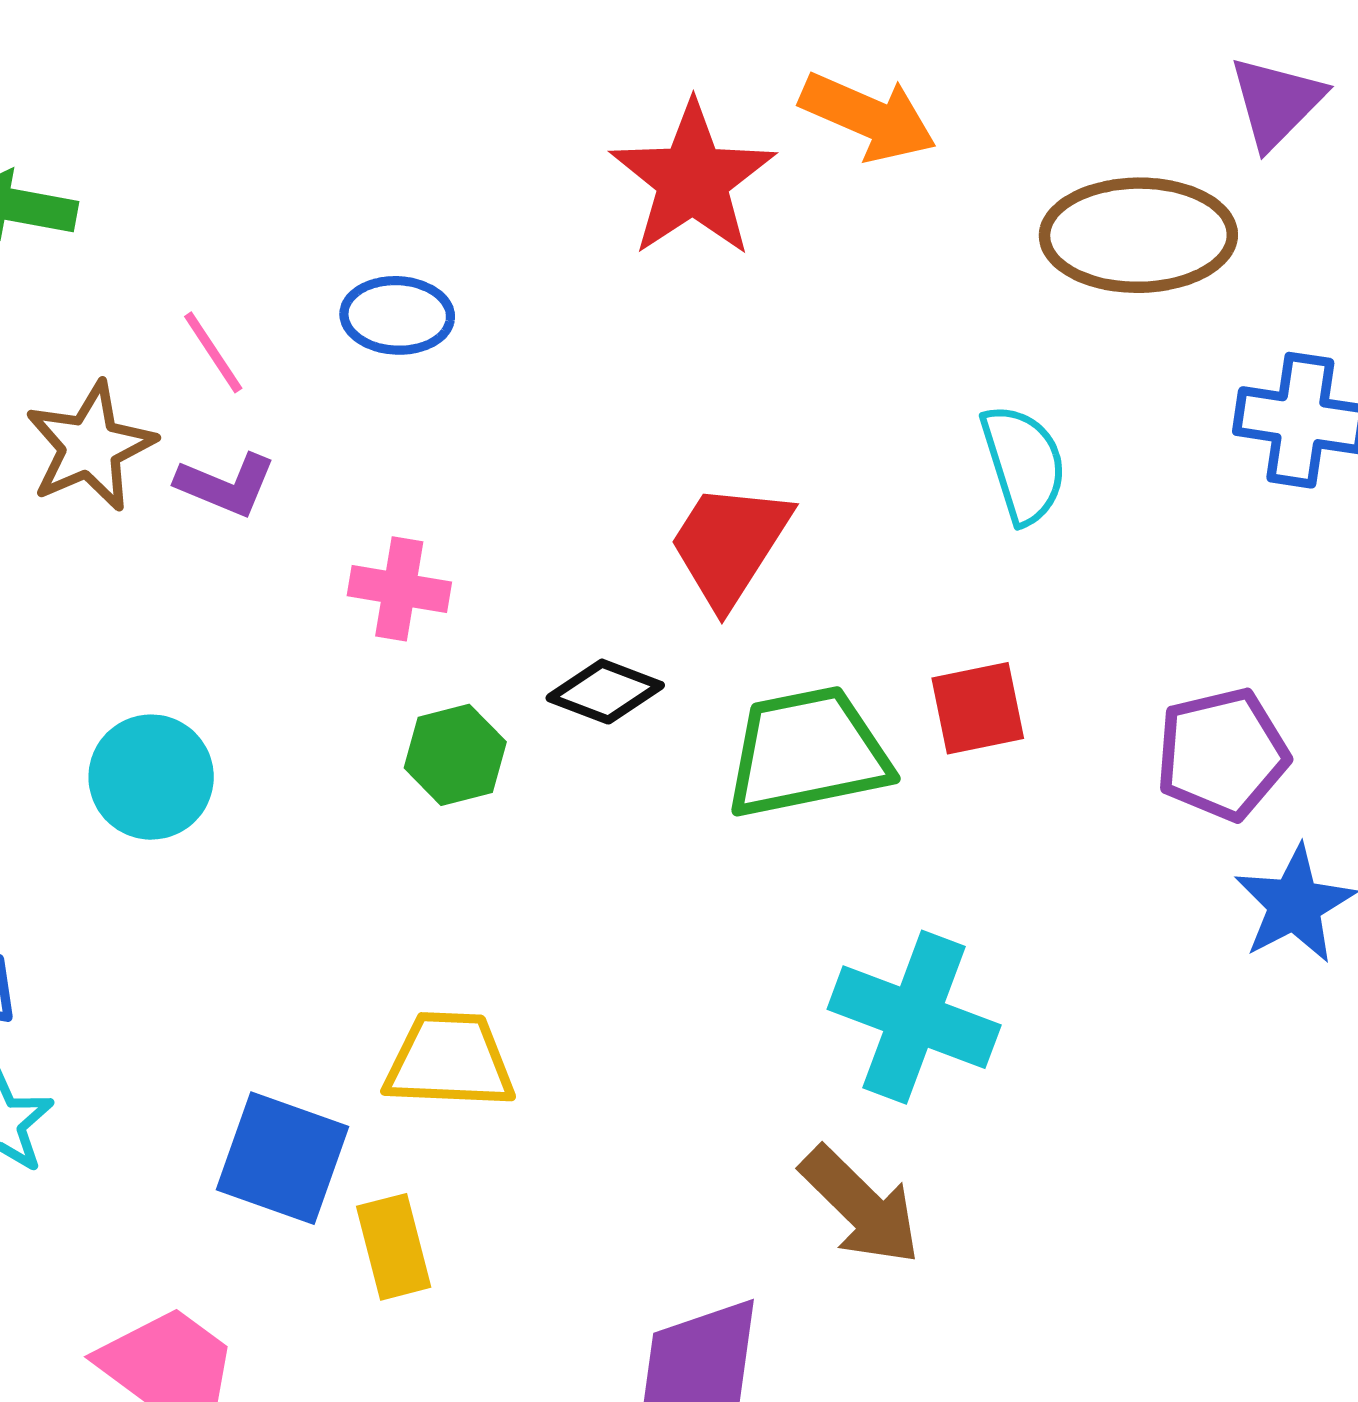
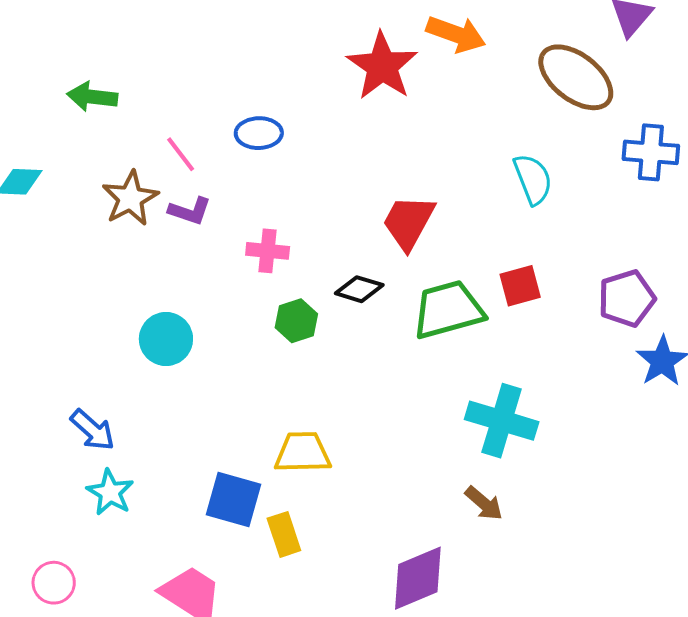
brown ellipse: (1138, 235) -> (576, 77), turned 42
brown arrow: (860, 1206) -> (484, 503), size x0.7

